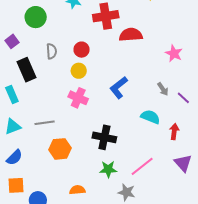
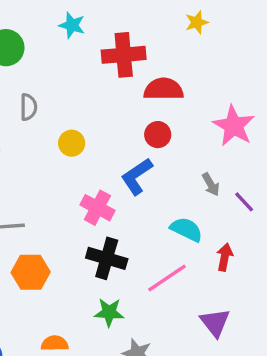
red circle: (82, 50) -> (158, 135), moved
pink star: (174, 53) -> (234, 126), size x1.4
pink cross: (78, 98) -> (97, 208), moved
purple triangle: (183, 163) -> (215, 323), moved
pink line: (142, 166) -> (167, 278), moved

